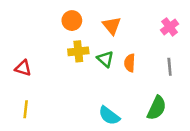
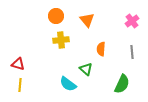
green triangle: (105, 59) -> (86, 69), moved
red triangle: (23, 68) -> (18, 64), moved
cyan semicircle: (109, 116) -> (68, 84), moved

